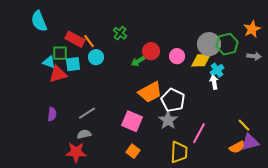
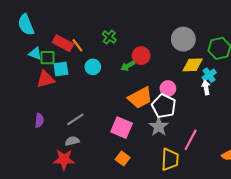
gray circle: (209, 44) -> (183, 39), moved
pink circle: (177, 56) -> (168, 88), moved
cyan circle: (96, 57) -> (93, 67), moved
cyan triangle: (49, 62) -> (35, 53), moved

